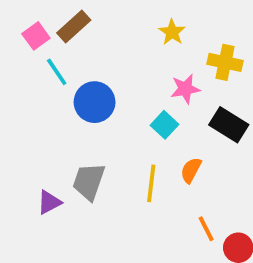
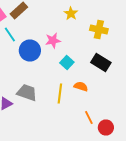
pink star: (185, 89) -> (53, 40), moved
orange semicircle: (191, 170) -> (81, 86), turned 80
gray trapezoid: (89, 182) -> (27, 92), turned 90

